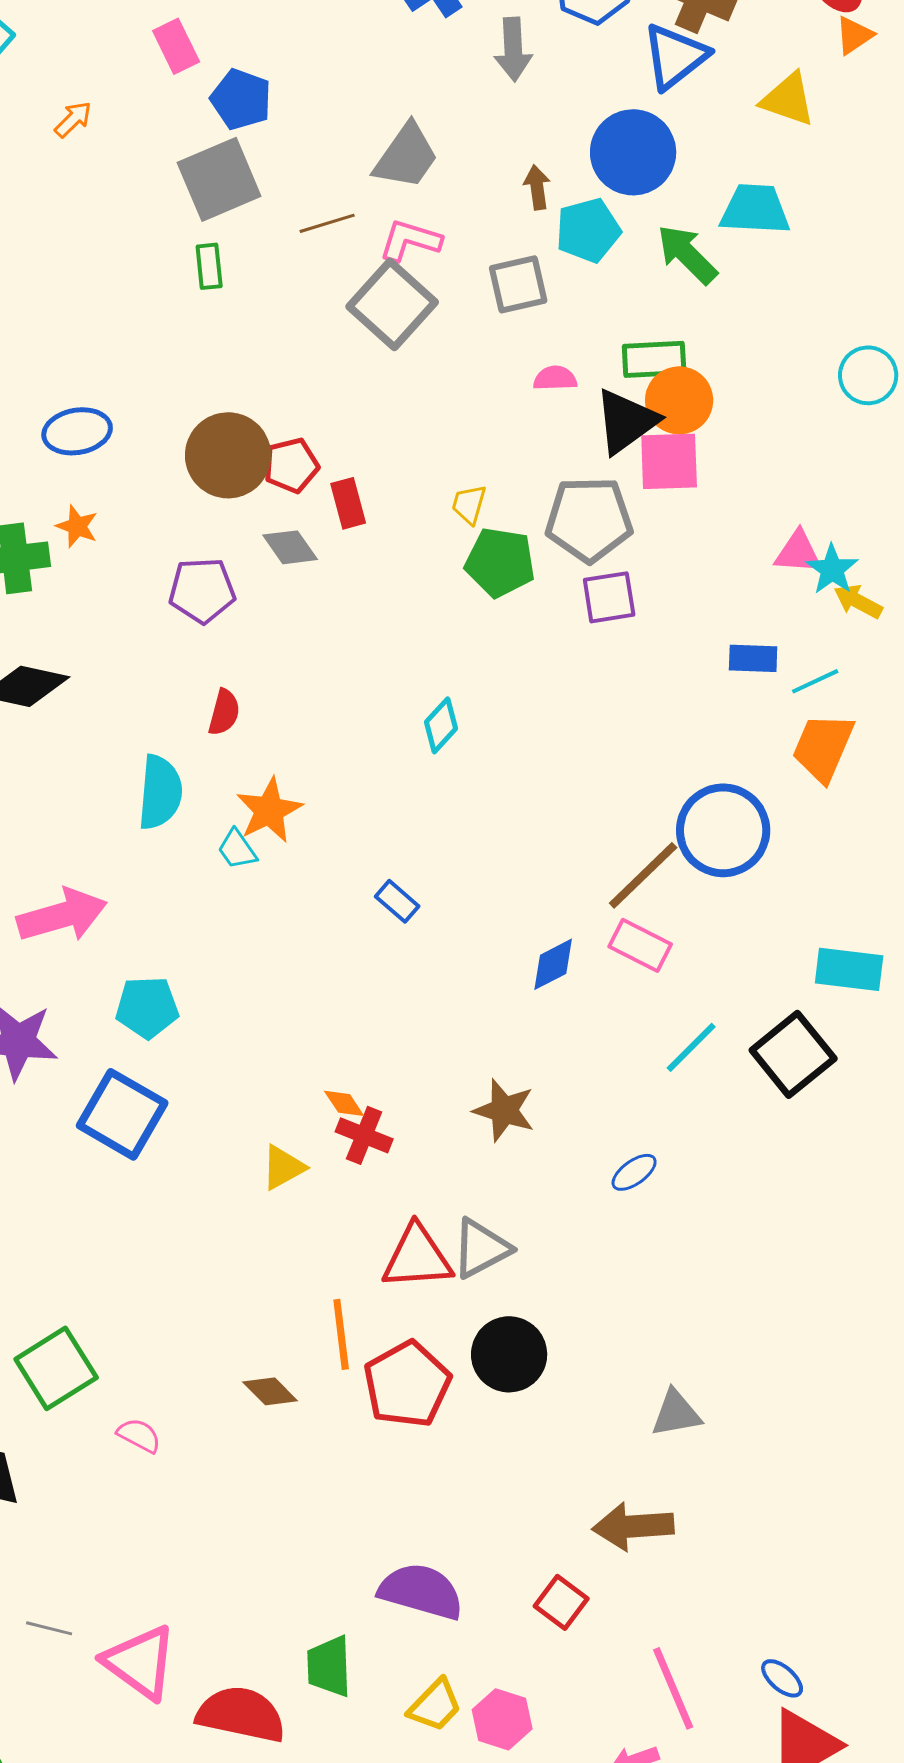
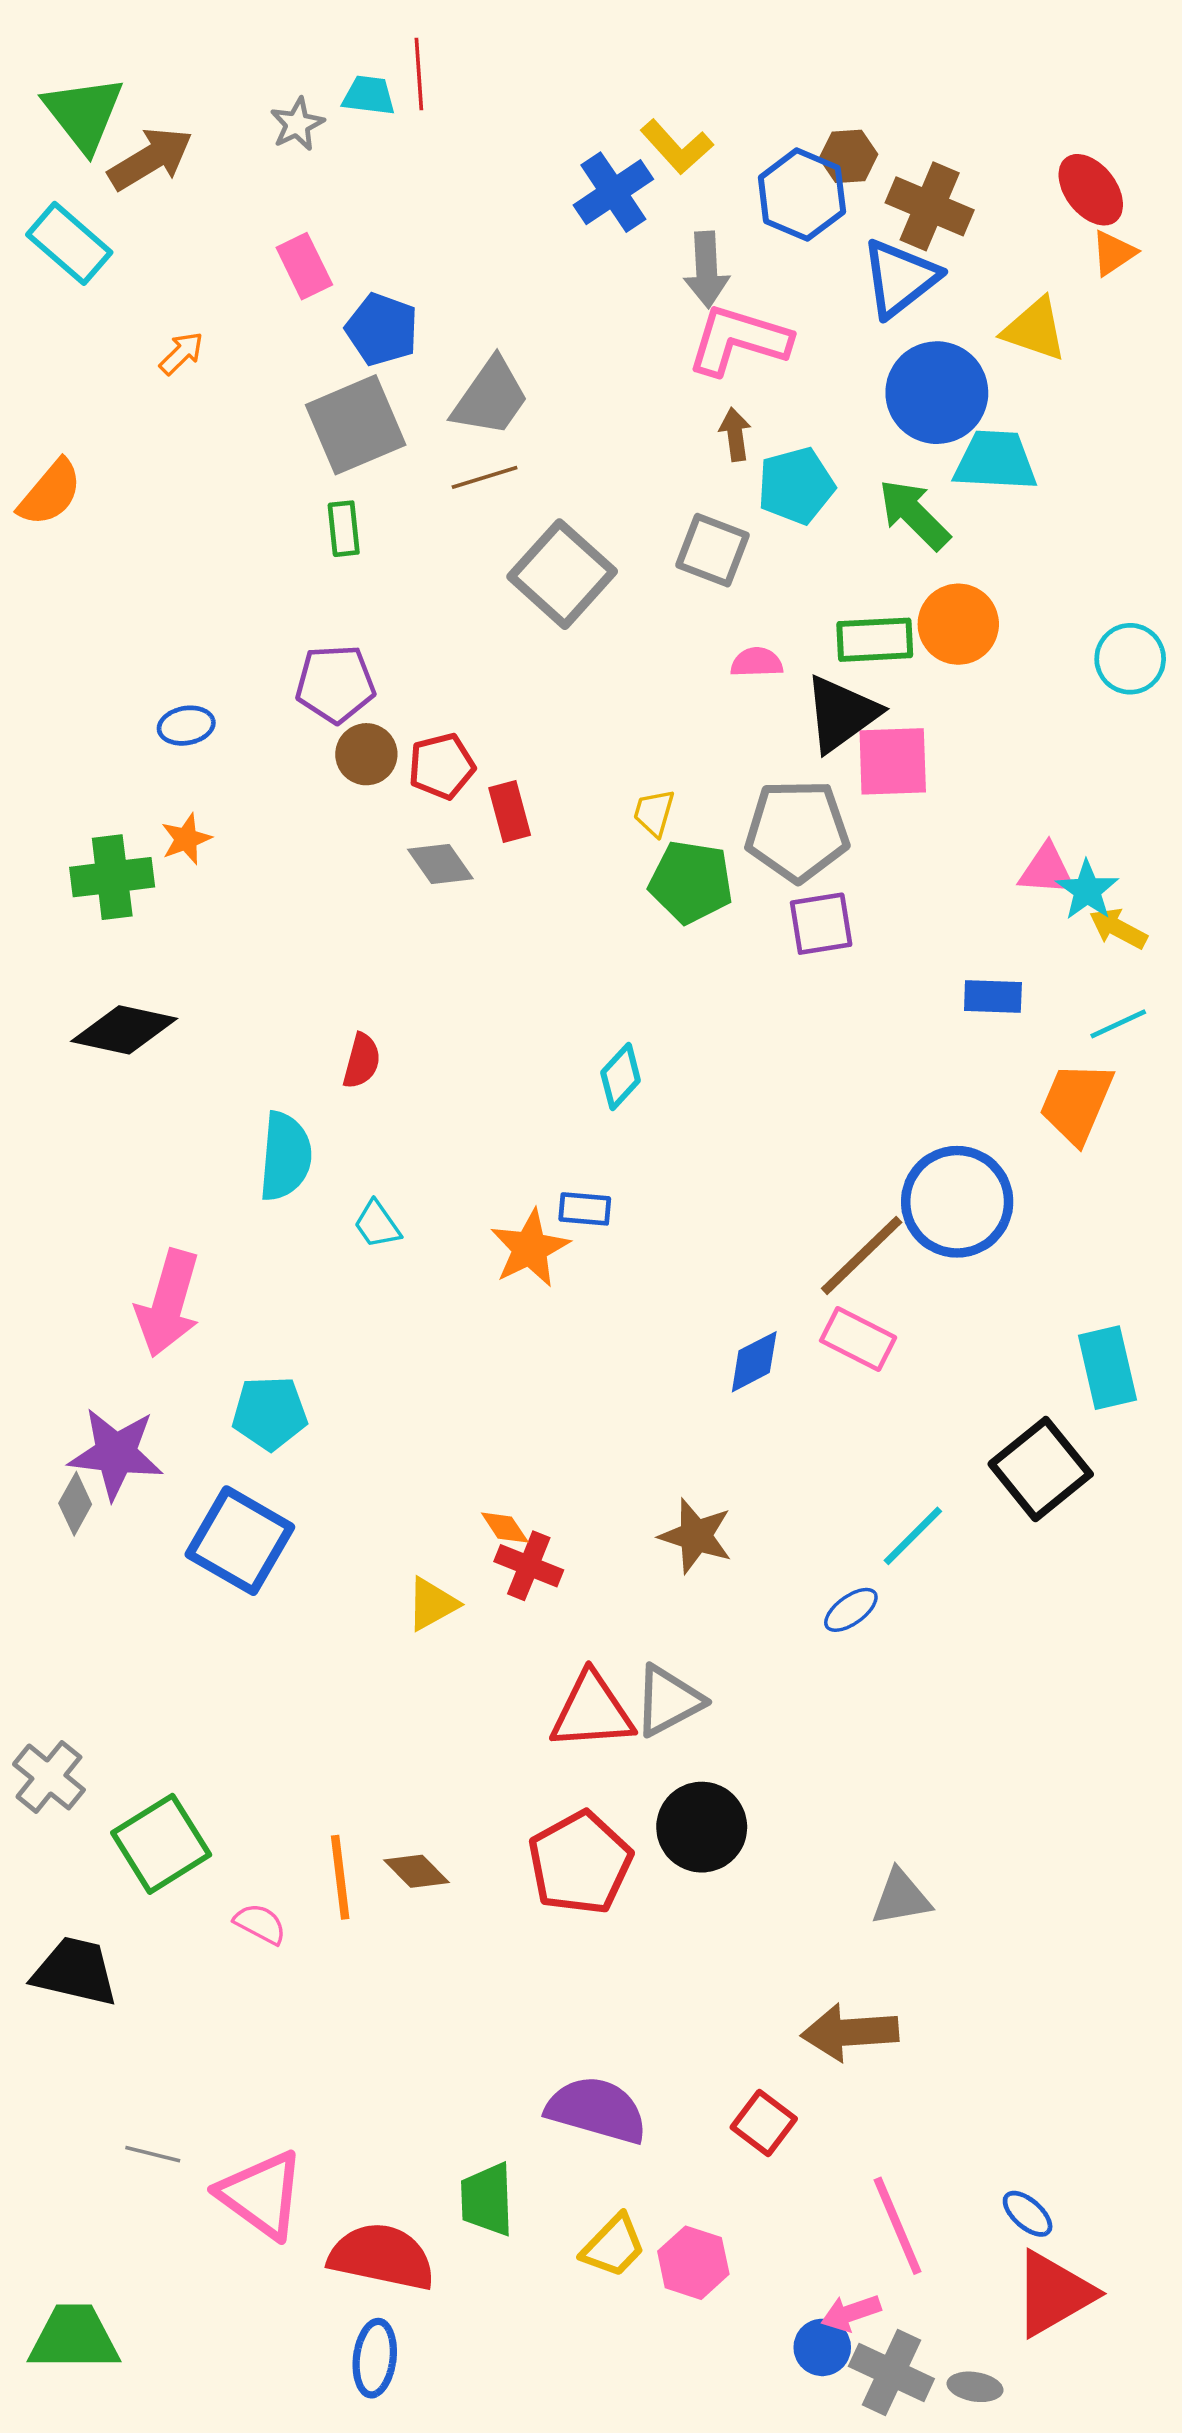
blue circle: (633, 152) -> (937, 393), moved
gray trapezoid: (406, 156) -> (490, 397), moved
pink L-shape: (410, 240) -> (739, 340), moved, size x1.4
gray square: (518, 284) -> (712, 550), turned 34
orange circle: (679, 400) -> (958, 624), moved
blue ellipse: (77, 431) -> (186, 726), size x0.7
brown circle: (228, 455) -> (366, 754), size x0.6
orange star: (77, 526) -> (186, 839), turned 30
purple pentagon: (202, 590) -> (335, 684), moved
cyan line: (815, 681) -> (1118, 1024), moved
orange star: (269, 810) -> (530, 1248), moved
blue rectangle: (397, 901) -> (585, 1209), moved, turned -36
pink arrow: (62, 915) -> (168, 1303), turned 122
cyan rectangle: (849, 969) -> (1107, 1368), turned 70
cyan line: (691, 1047) -> (913, 1536), moved
orange line: (341, 1334) -> (340, 1877), moved

